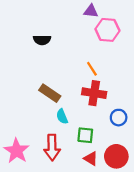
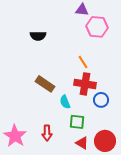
cyan semicircle: (62, 116) -> (65, 102), moved
blue circle: (119, 118) -> (101, 100), moved
red arrow: (52, 147) -> (47, 133), size x0.7

